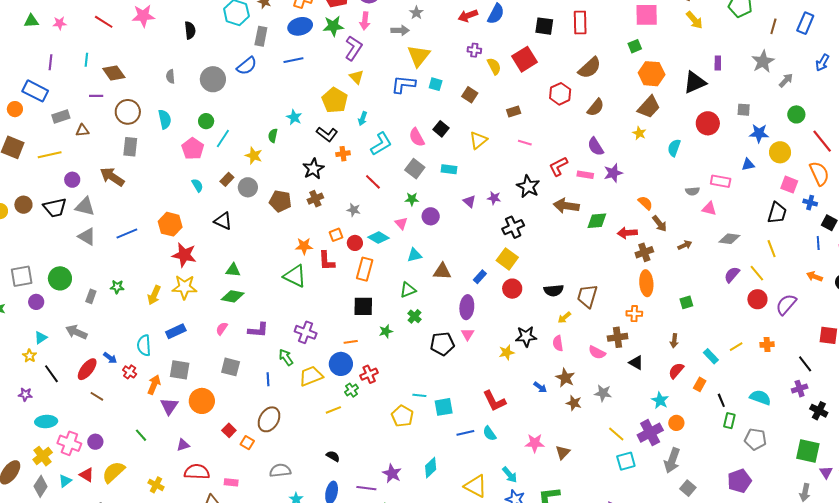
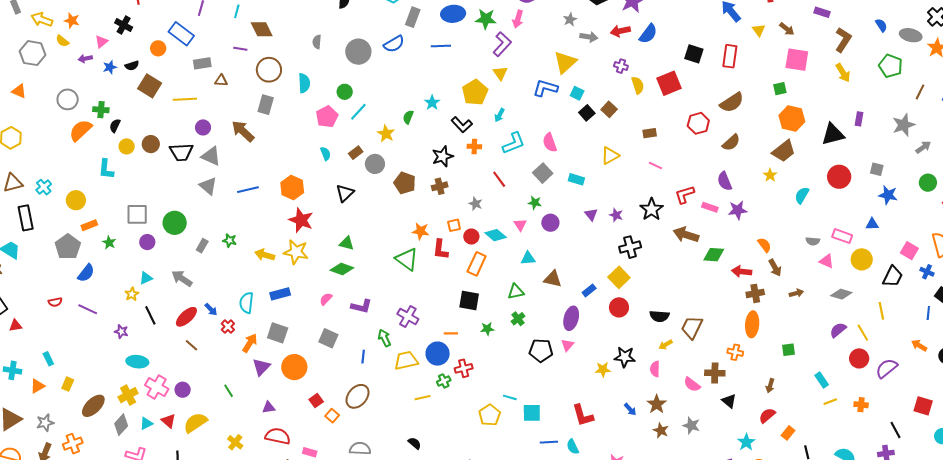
gray arrow: (400, 30) -> (589, 37), moved
black square: (441, 129) -> (587, 113), moved
yellow circle: (780, 152) -> (862, 259), moved
black triangle: (223, 221) -> (345, 193), turned 42
yellow arrow: (154, 295) -> (265, 255), turned 72
cyan rectangle: (711, 356) -> (822, 380), moved

